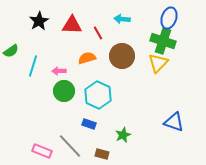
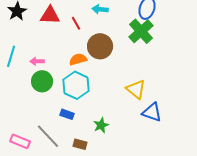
green cross: (163, 41) -> (141, 31), turned 30
orange semicircle: (87, 58) -> (78, 59), moved
yellow triangle: (158, 63) -> (136, 89), moved, turned -35

